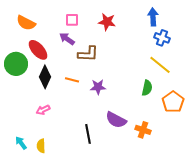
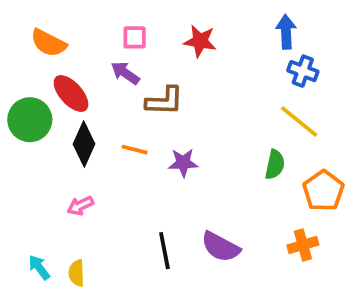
purple semicircle: (116, 120) -> (221, 247), moved
orange cross: (143, 130) -> (303, 245), moved, turned -35

